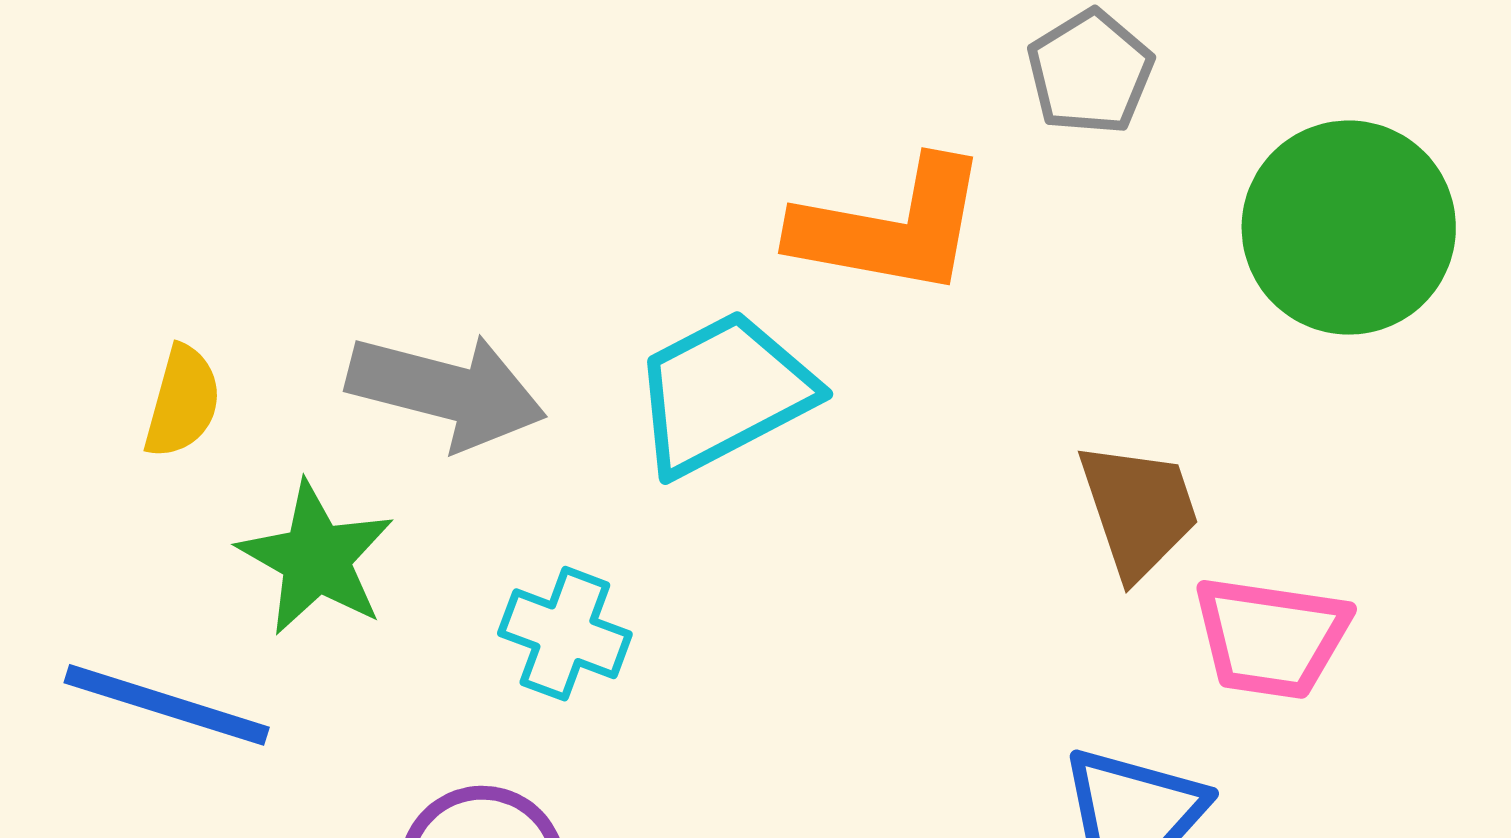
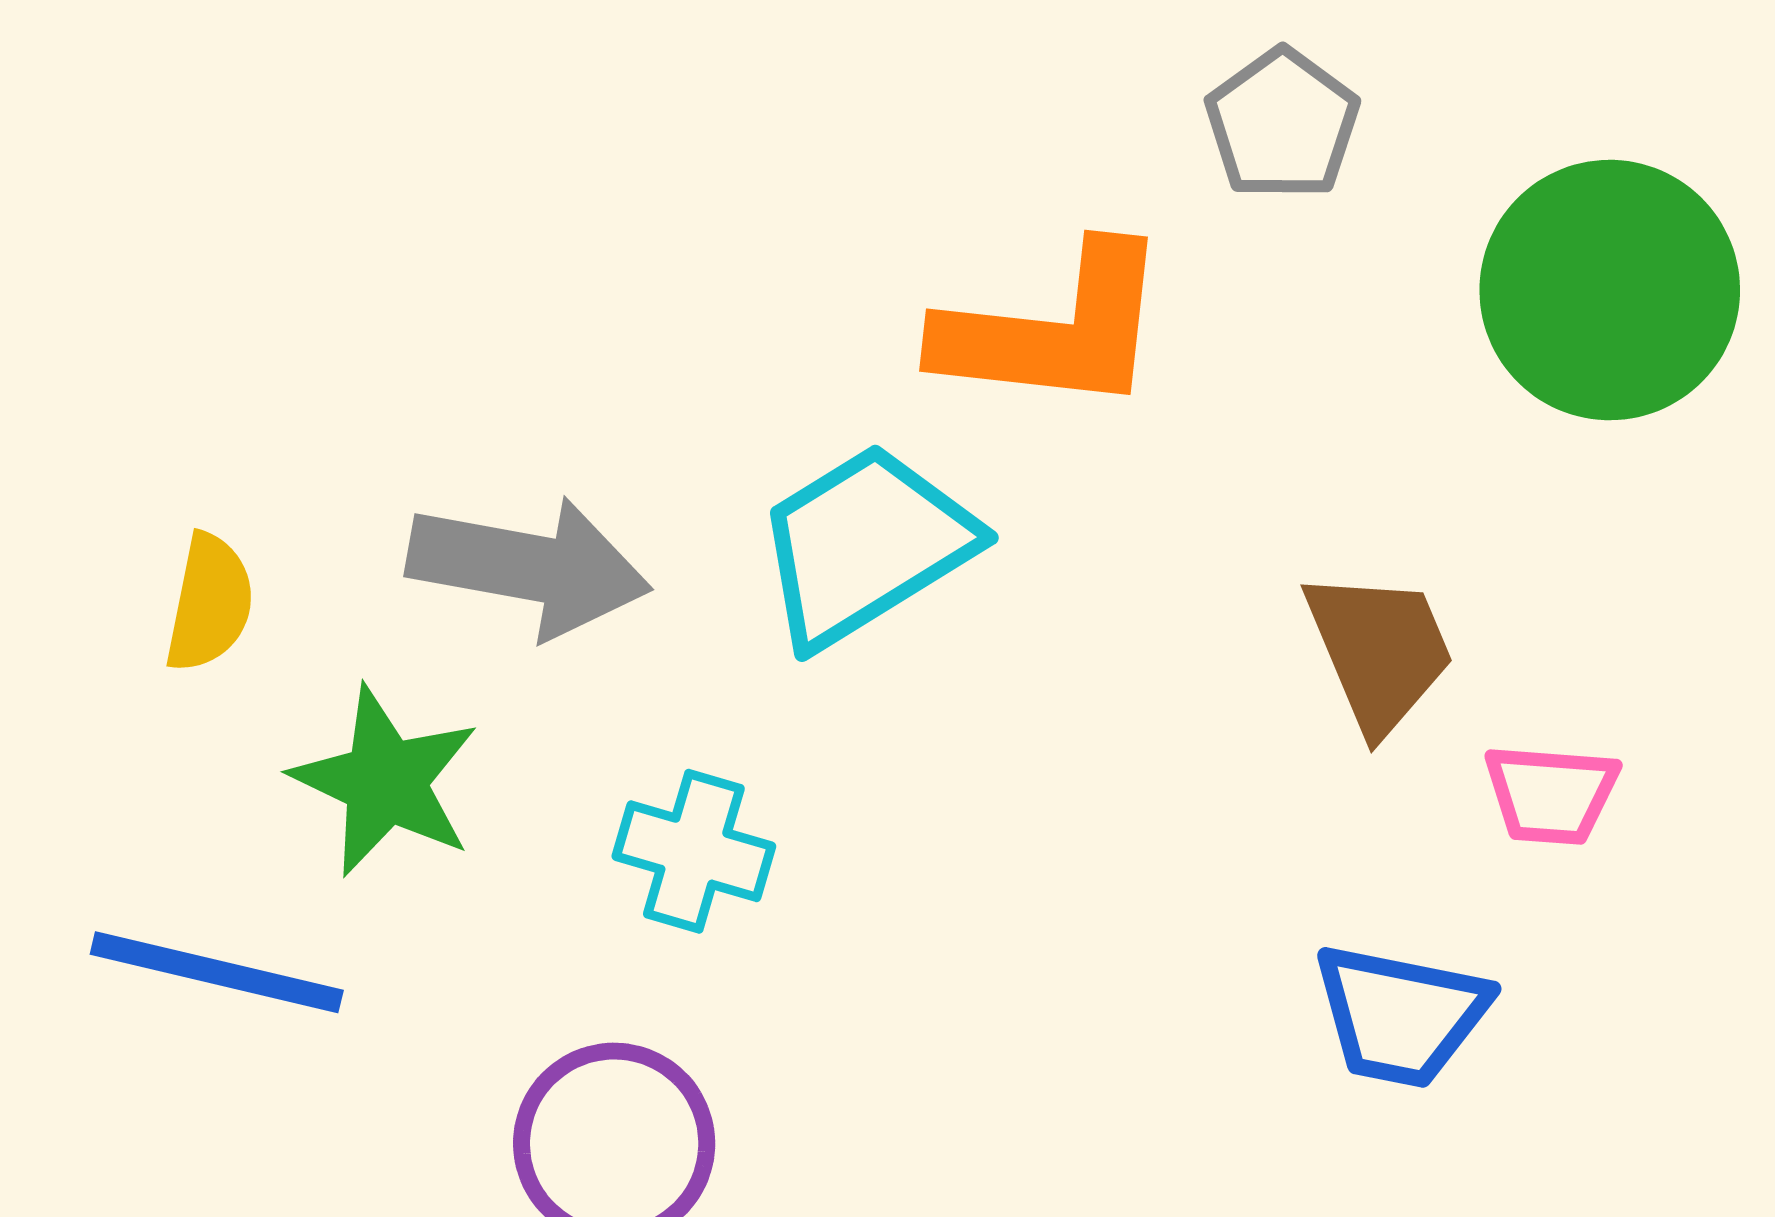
pink trapezoid: (1271, 637) -> (1551, 794), size x0.7

